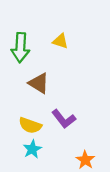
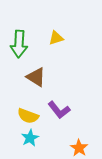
yellow triangle: (60, 41) -> (56, 38), turned -35

